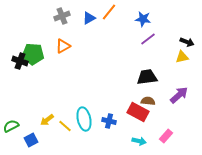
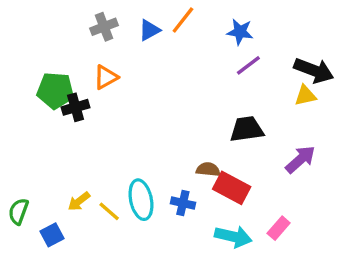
black arrow: (187, 42) -> (314, 70), size x1.6
black cross: (20, 61) -> (76, 107), moved, turned -35
brown semicircle: (148, 101) -> (208, 169), moved
green semicircle: (11, 126) -> (18, 211), turned -42
cyan arrow: (139, 141) -> (233, 237), size x1.5

